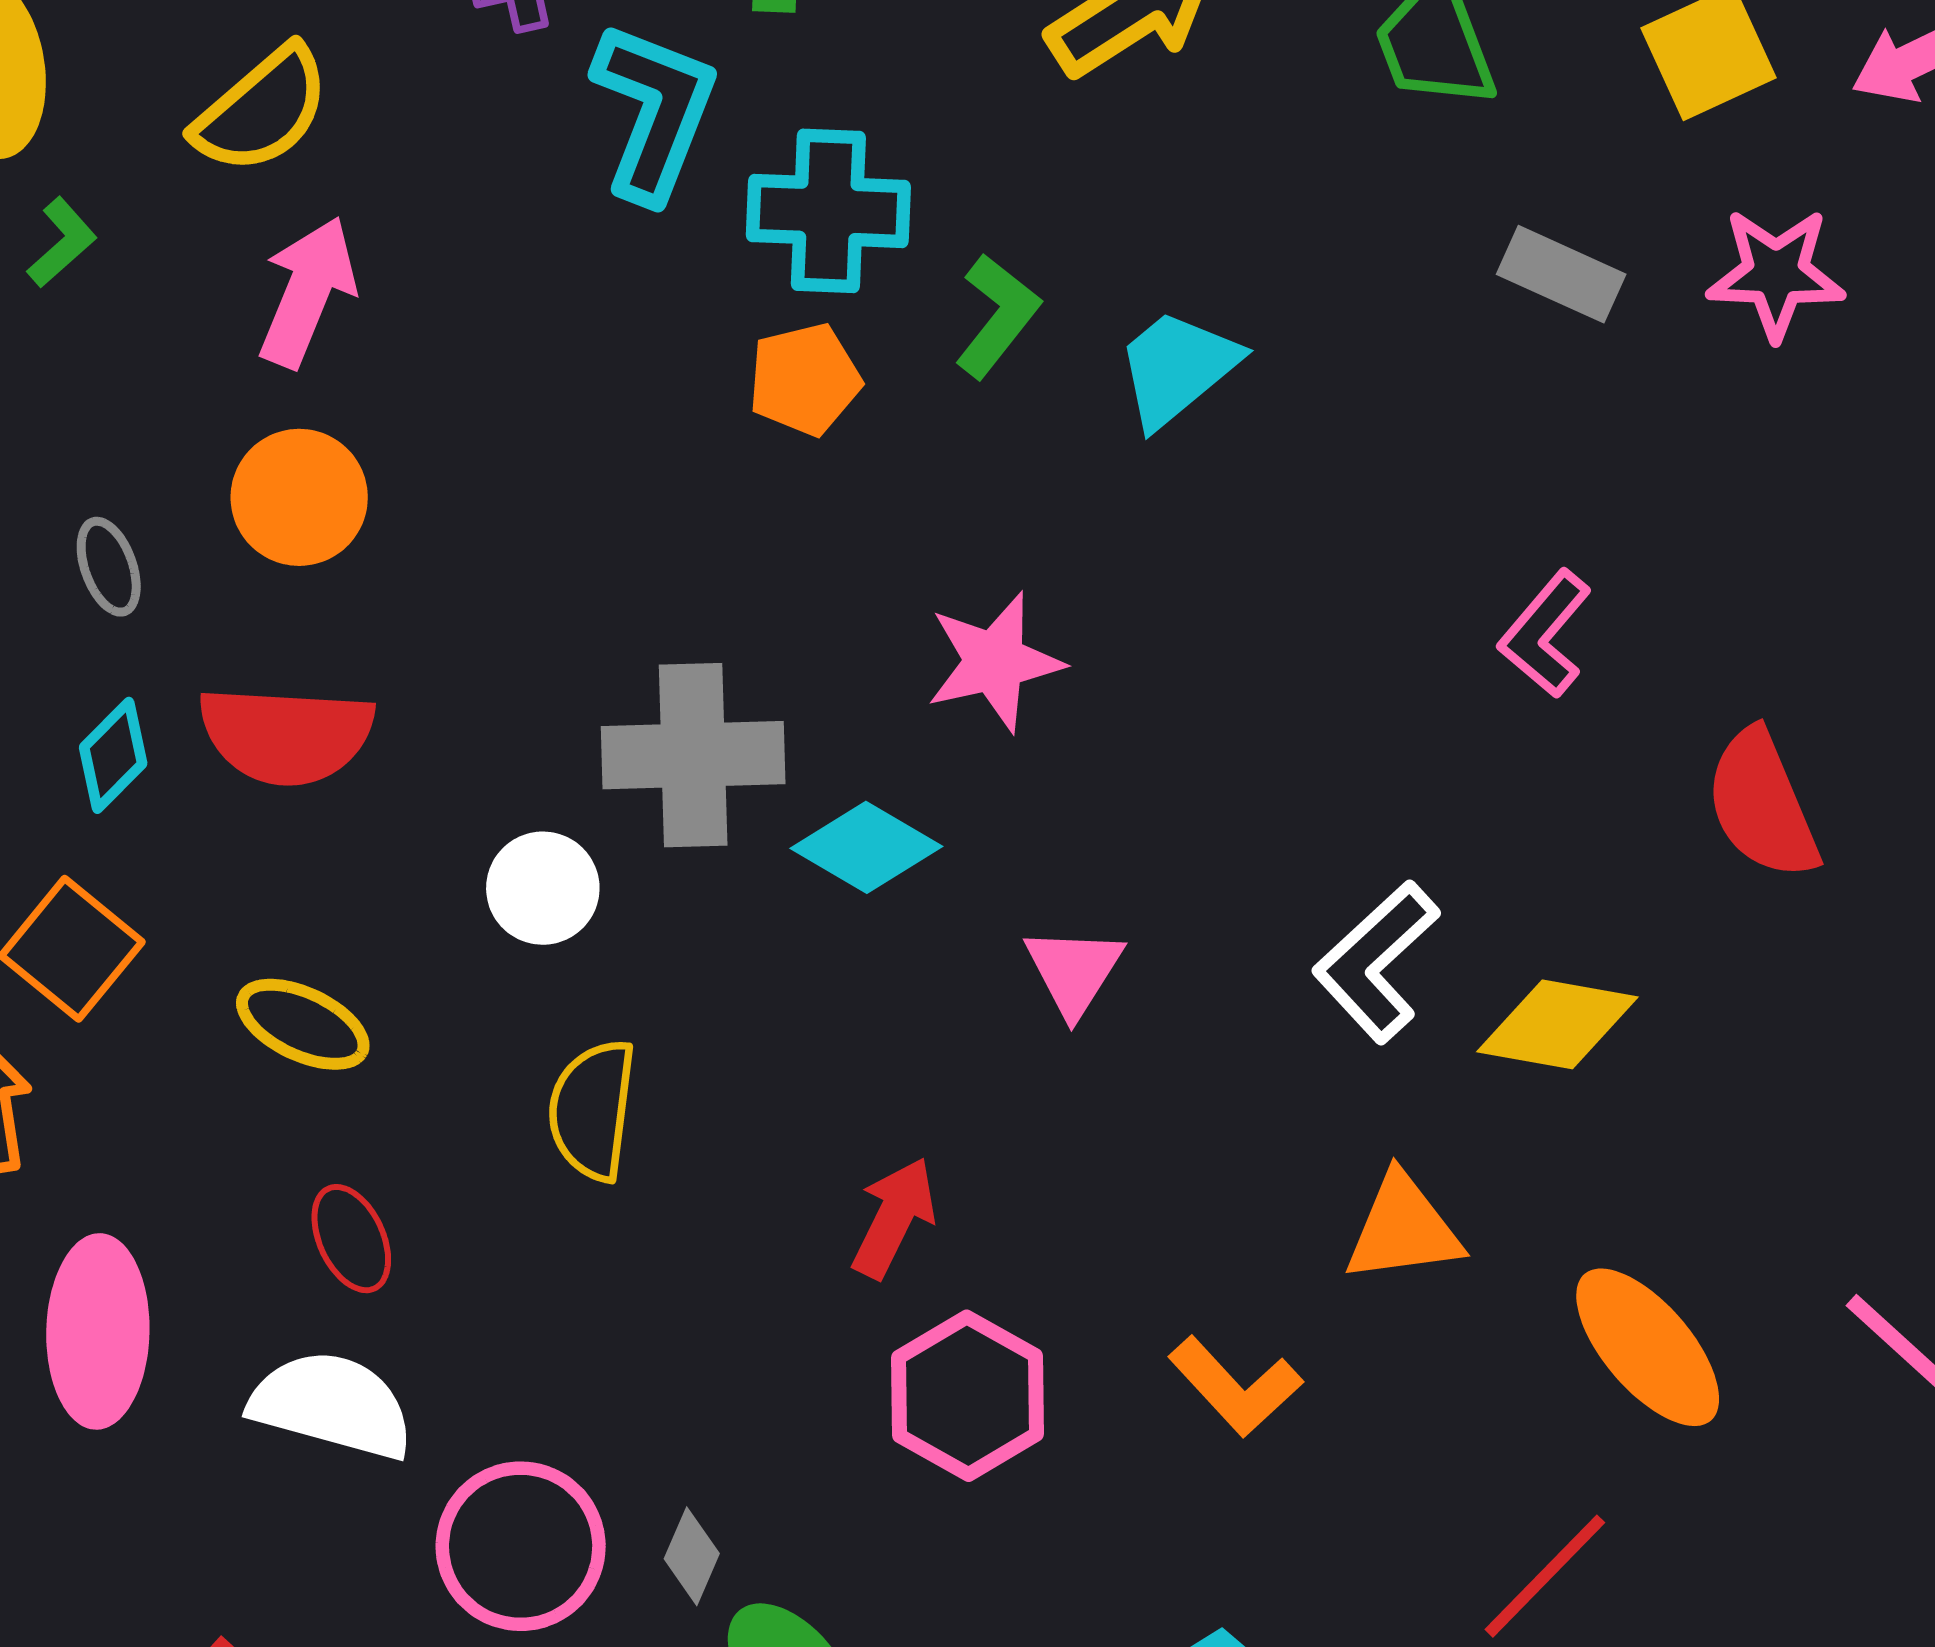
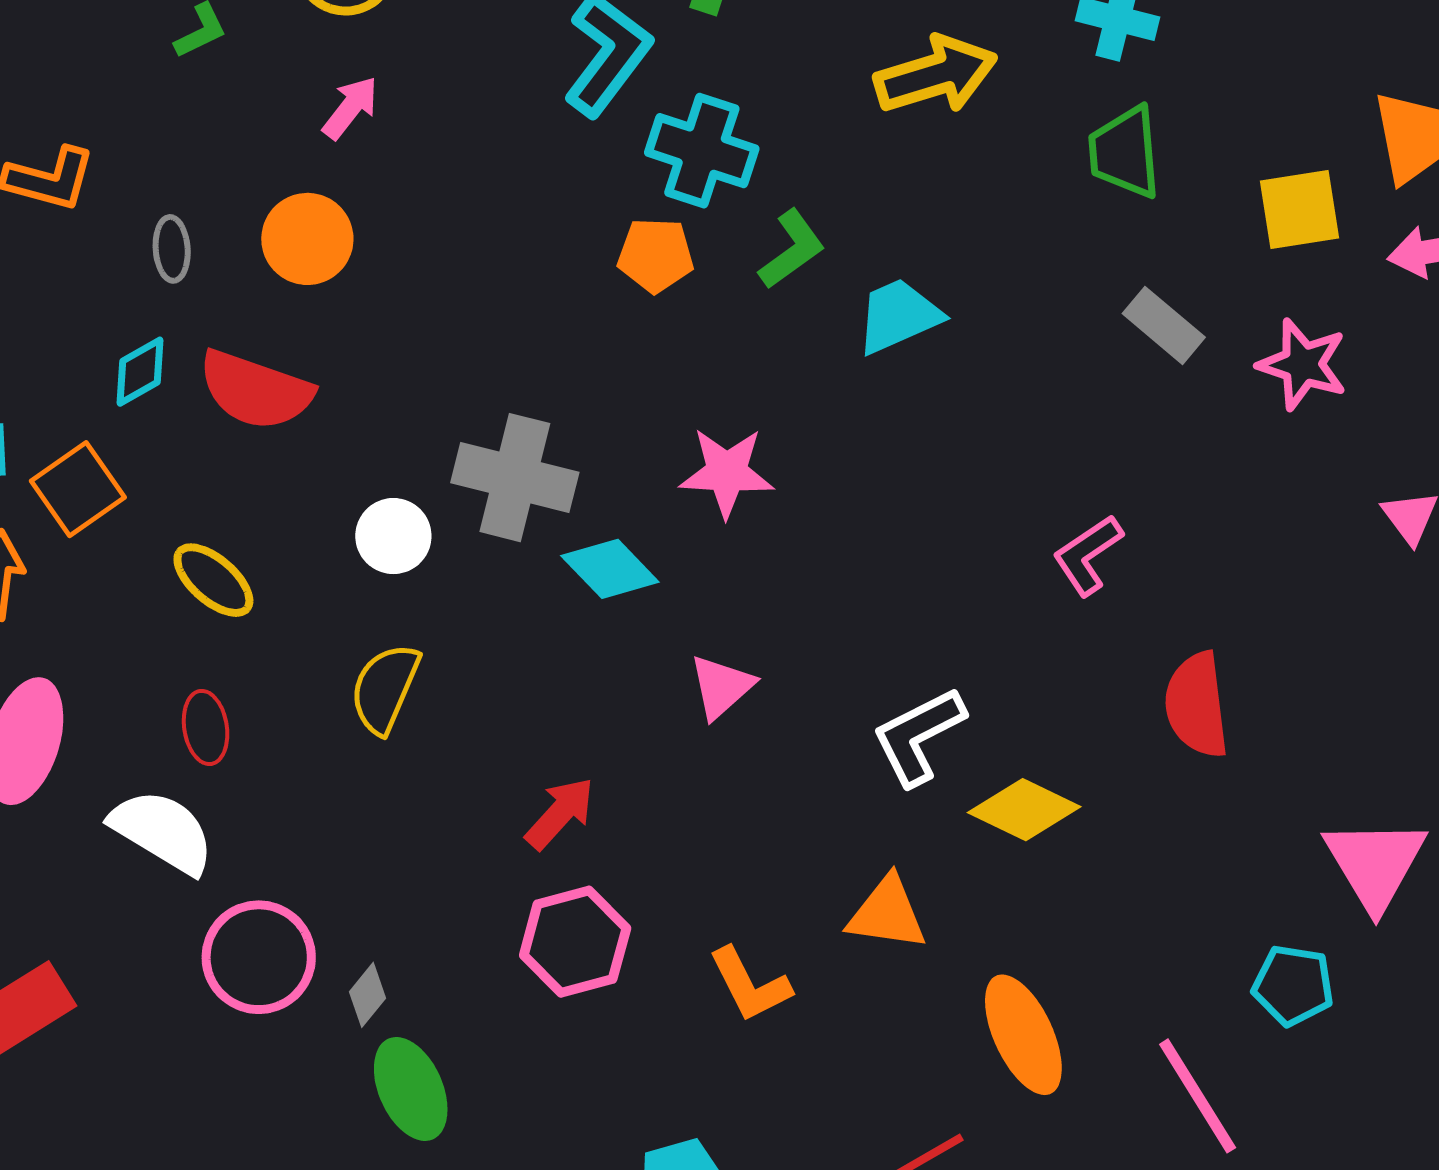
pink arrow: (307, 292) -> (350, 108), size x0.7

